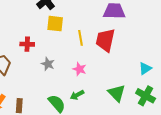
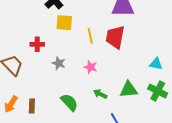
cyan triangle: (145, 69) -> (156, 64), turned 48
green triangle: (117, 93) -> (129, 89), turned -48
green arrow: (77, 95) -> (100, 94), moved, turned 56

